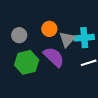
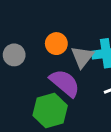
green hexagon: (27, 62) -> (50, 111), moved

